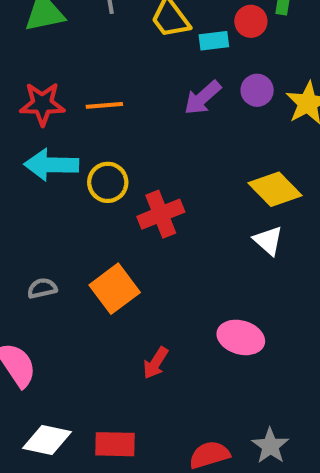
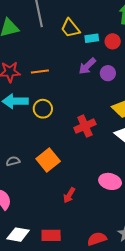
red circle: (251, 21) -> (113, 41), moved
purple circle: (257, 90) -> (108, 73), moved
red cross: (161, 214) -> (85, 126), moved

